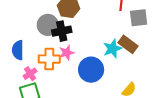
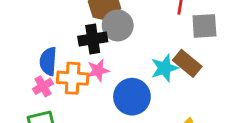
gray circle: (48, 25) -> (118, 25), moved
blue semicircle: (18, 50) -> (48, 61), moved
pink cross: (30, 74) -> (43, 86), moved

